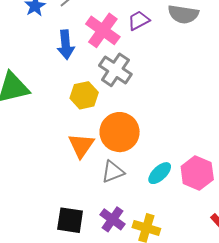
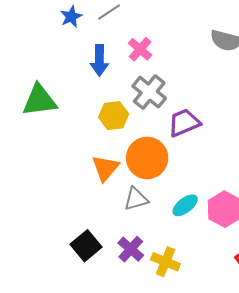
purple trapezoid: (139, 20) -> (184, 123), moved, size x1.4
pink cross: (103, 30) -> (140, 49), size x0.7
black square: (70, 220) -> (86, 246), turned 36

